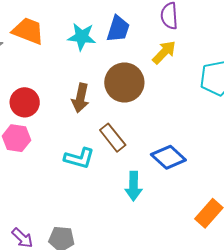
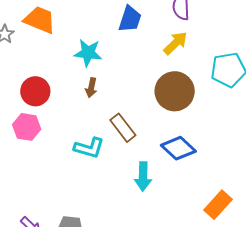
cyan star: (82, 37) -> (88, 53), moved
brown circle: (124, 82) -> (175, 91), moved
brown arrow: (80, 98) -> (91, 88), size x0.7

